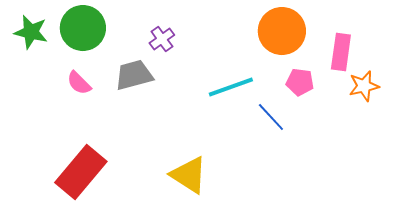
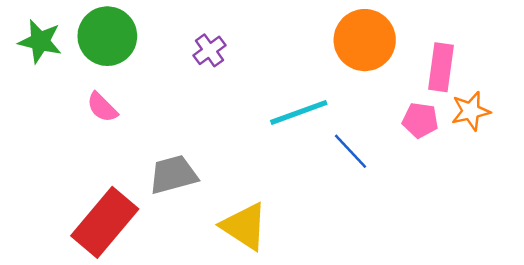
gray trapezoid: (134, 75) -> (173, 175), moved
pink pentagon: (300, 82) -> (420, 120), moved

